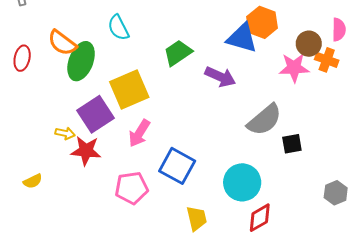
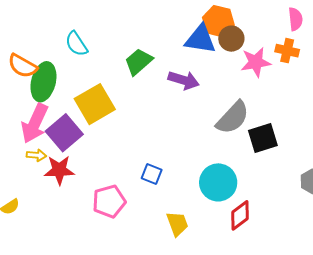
brown circle: (309, 44) -> (231, 39), moved
pink arrow: (139, 133) -> (35, 123), moved, size x1.4
black square: (292, 144) -> (263, 138), size x1.4
blue square: (177, 166) -> (152, 174), size x0.6

